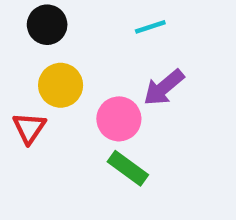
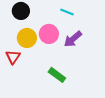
cyan line: (150, 27) -> (67, 12), turned 40
pink circle: (119, 119) -> (49, 34), moved

